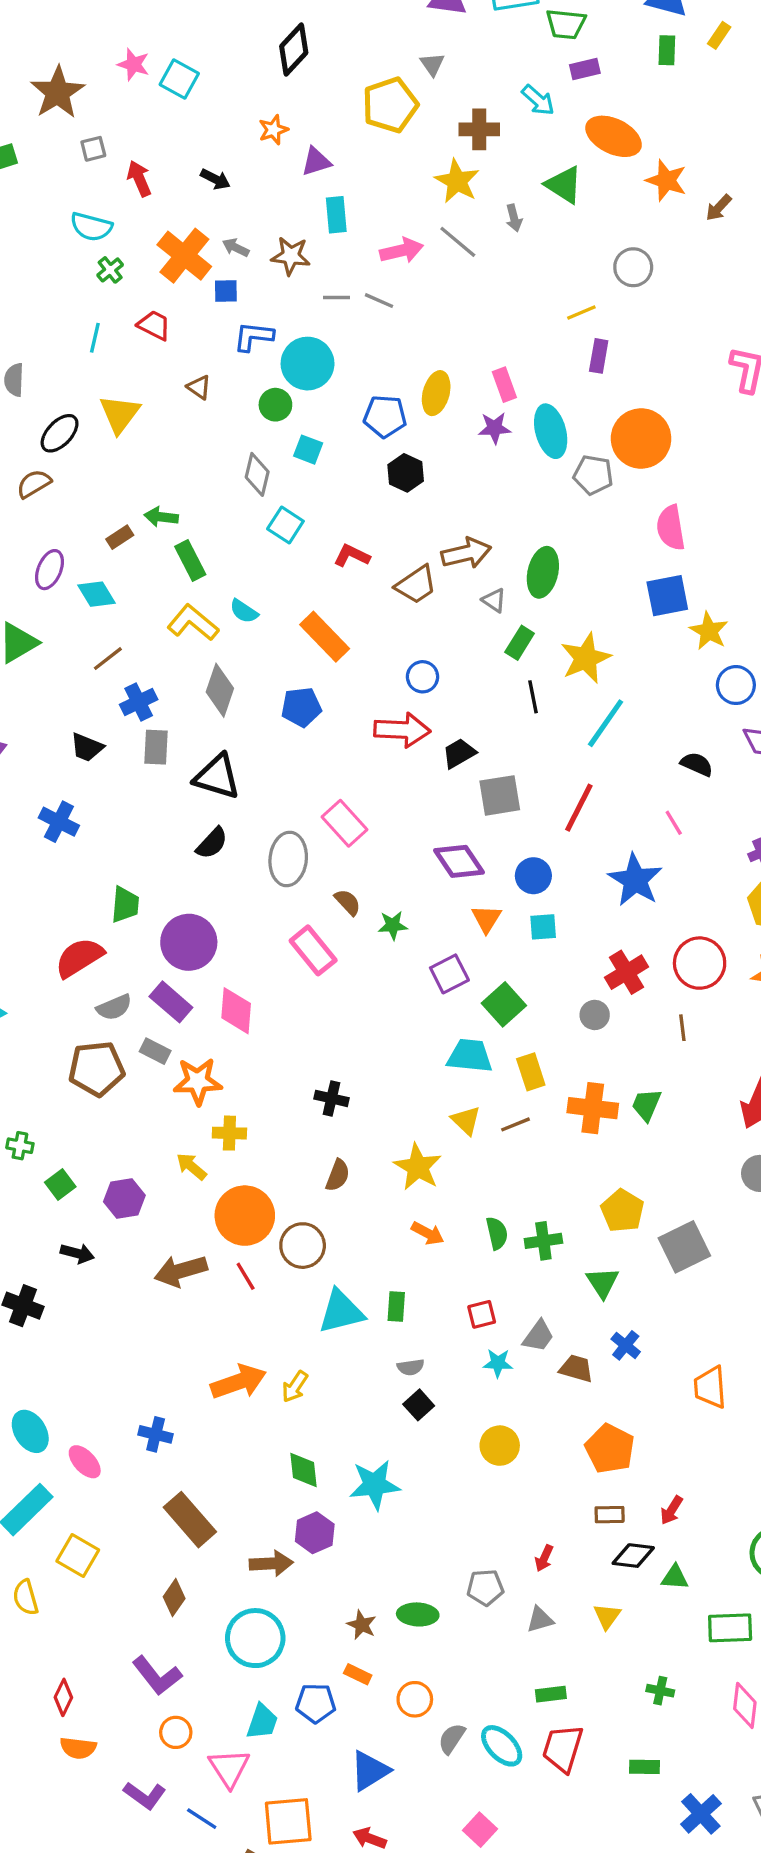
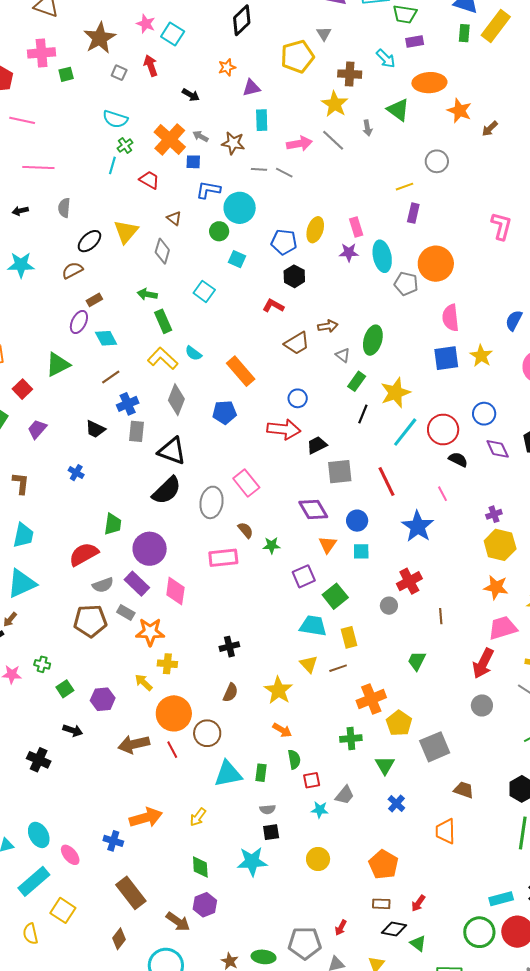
yellow rectangle: (719, 35) -> (496, 26), size x2.0
orange ellipse: (614, 136) -> (429, 83), turned -32
gray square: (93, 149) -> (119, 73), turned 35
red arrow: (139, 179) -> (151, 66), moved
cyan line: (95, 338) -> (112, 165), moved
gray diamond: (257, 474) -> (162, 251), moved
cyan square: (285, 525) -> (204, 291), moved
brown rectangle: (120, 537) -> (94, 300), moved
brown arrow: (466, 553) -> (328, 326), size x0.7
red L-shape: (352, 556) -> (273, 306), moved
yellow star: (709, 631) -> (481, 356), moved
black line: (533, 697) -> (363, 414), turned 30
red line: (579, 808) -> (386, 481), turned -56
blue cross: (59, 822) -> (76, 473), size x0.7
black semicircle: (212, 843) -> (167, 490), size x1.5
pink rectangle: (313, 950) -> (223, 558), turned -60
red circle: (700, 963) -> (443, 429), moved
black cross: (332, 1098) -> (229, 647), turned -30
orange cross: (593, 1108) -> (371, 699), moved, turned -32
green semicircle: (497, 1233) -> (294, 759), moved
brown trapezoid: (576, 1368) -> (464, 790), moved
orange arrow: (238, 1382) -> (146, 818), moved
black square: (419, 1405) -> (271, 832), turned 30
cyan star: (375, 1485) -> (252, 861), moved
brown arrow: (271, 1563) -> (178, 922), turned 35
green triangle: (675, 1577) -> (418, 943), turned 30
gray pentagon: (485, 1587) -> (305, 943), size x1.5

